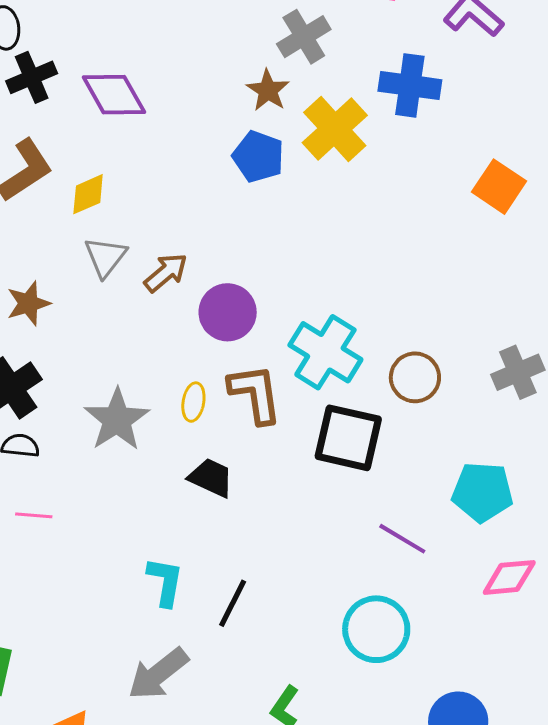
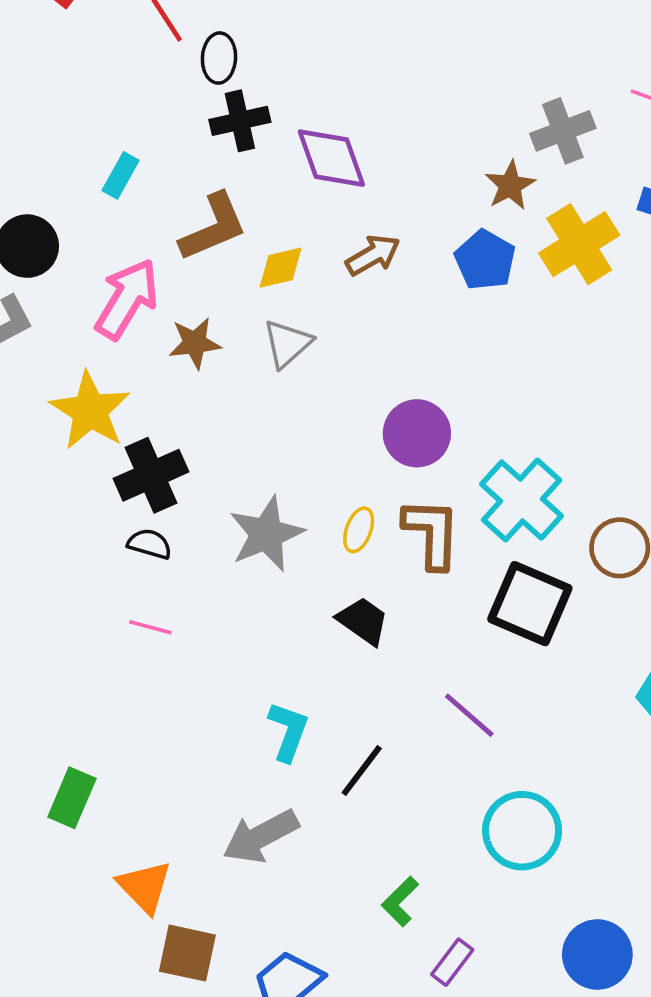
brown arrow: (166, 273) -> (373, 255), moved
brown star: (28, 303) -> (195, 343), moved
purple line: (402, 539) -> (469, 715), moved

